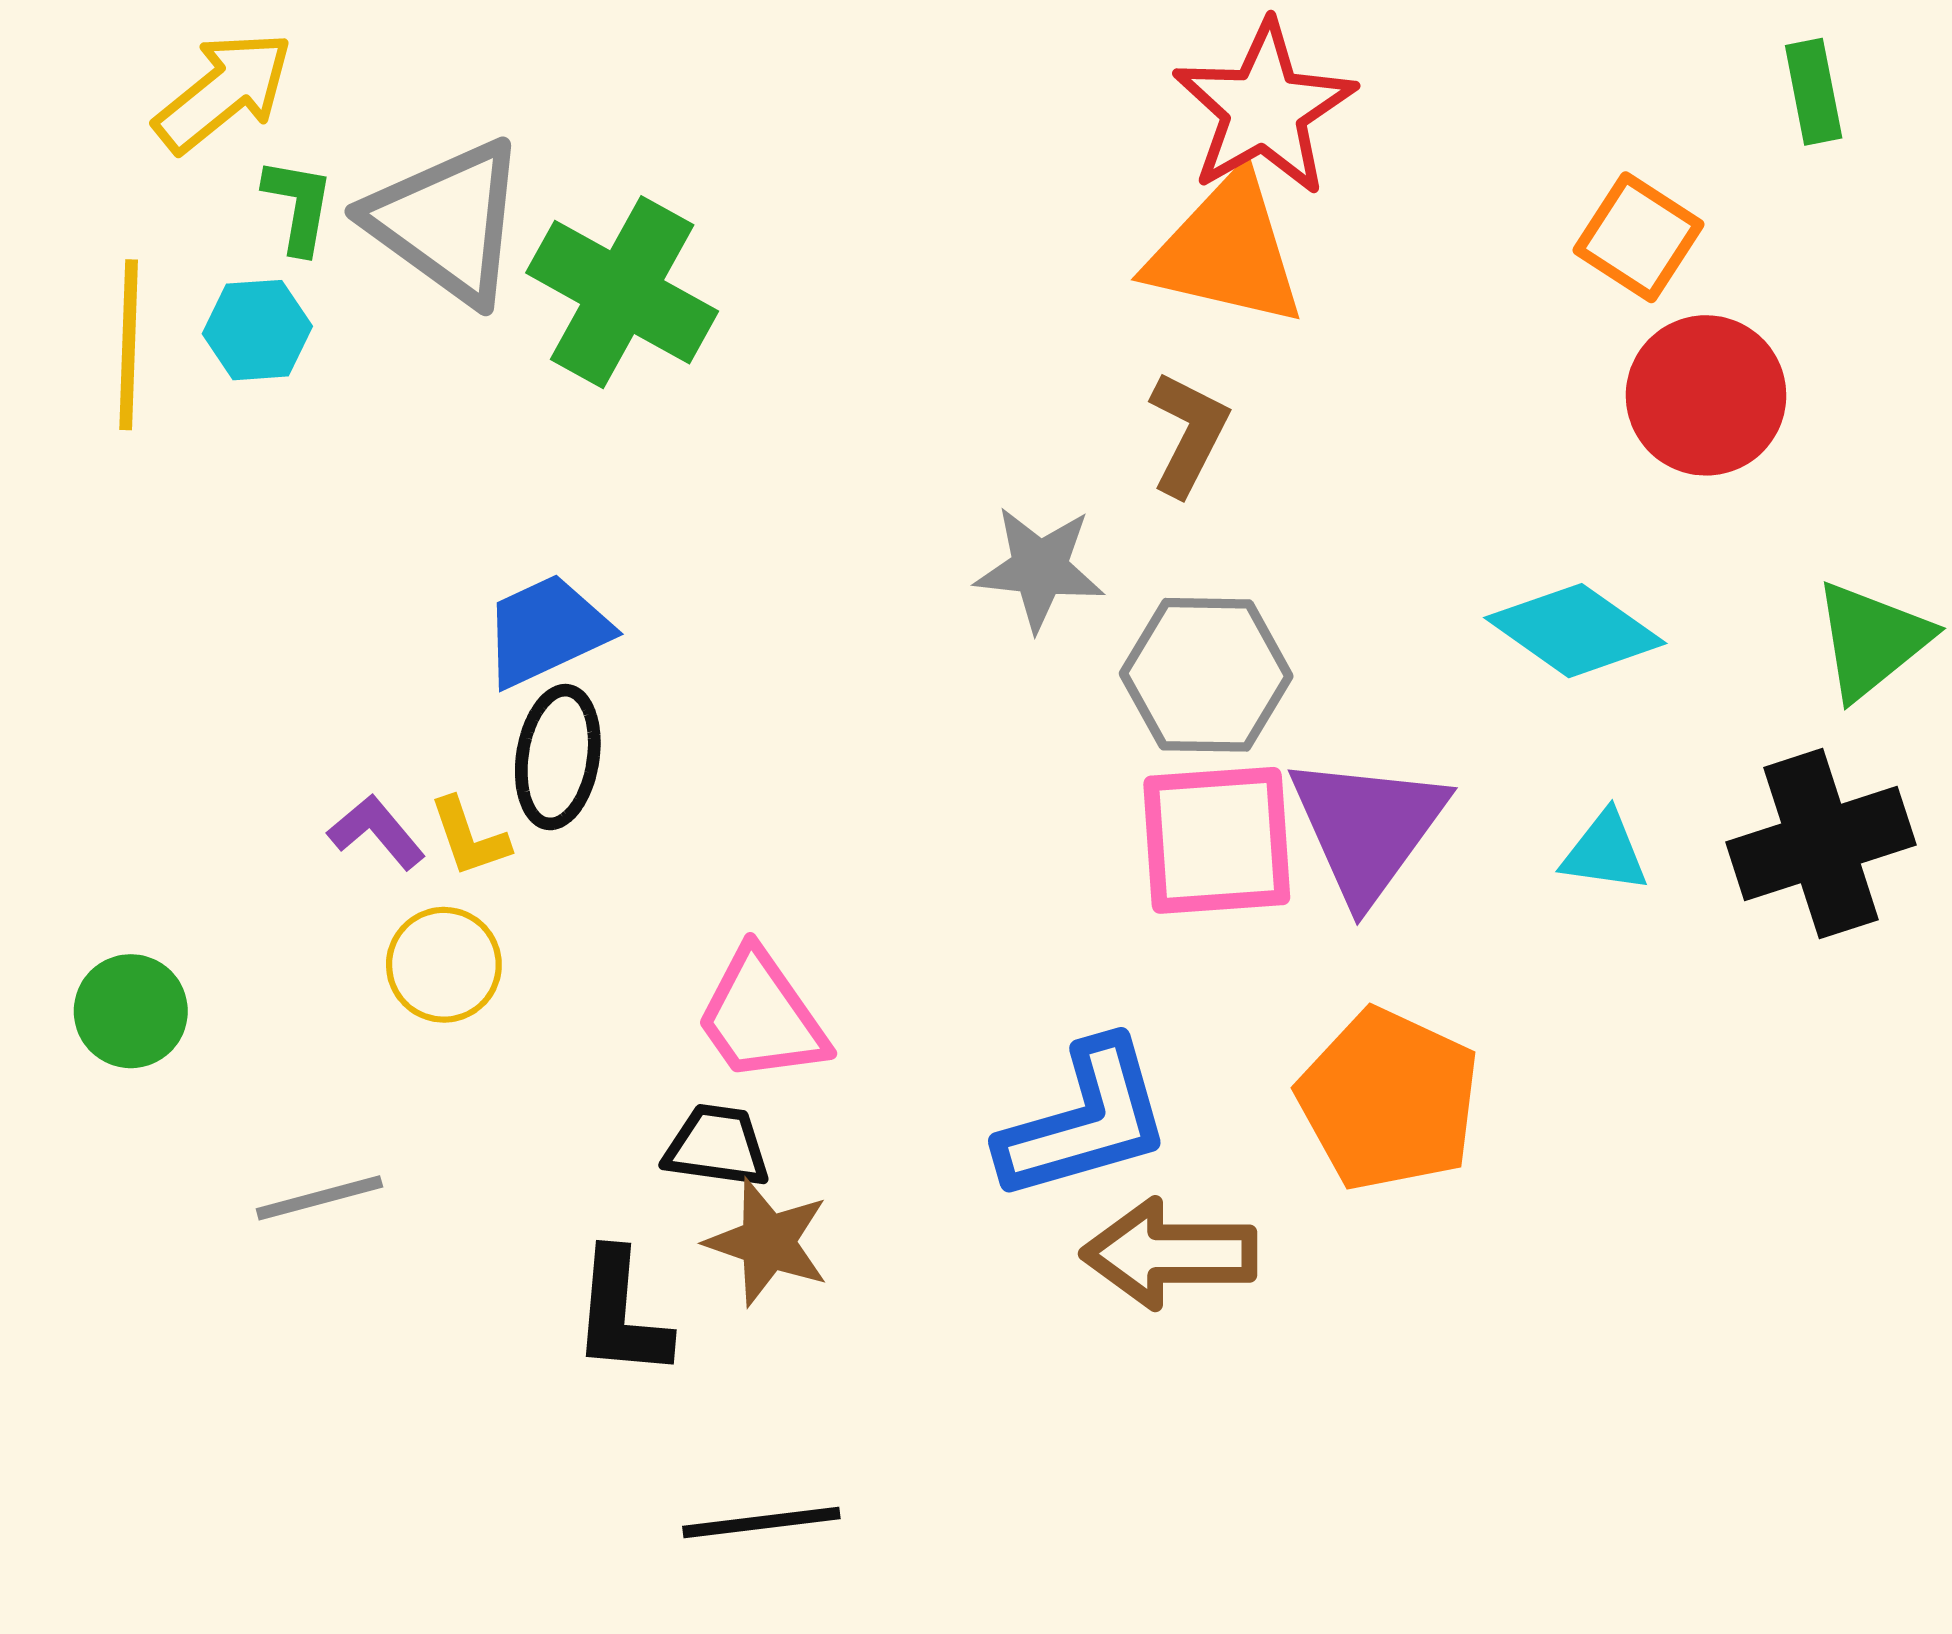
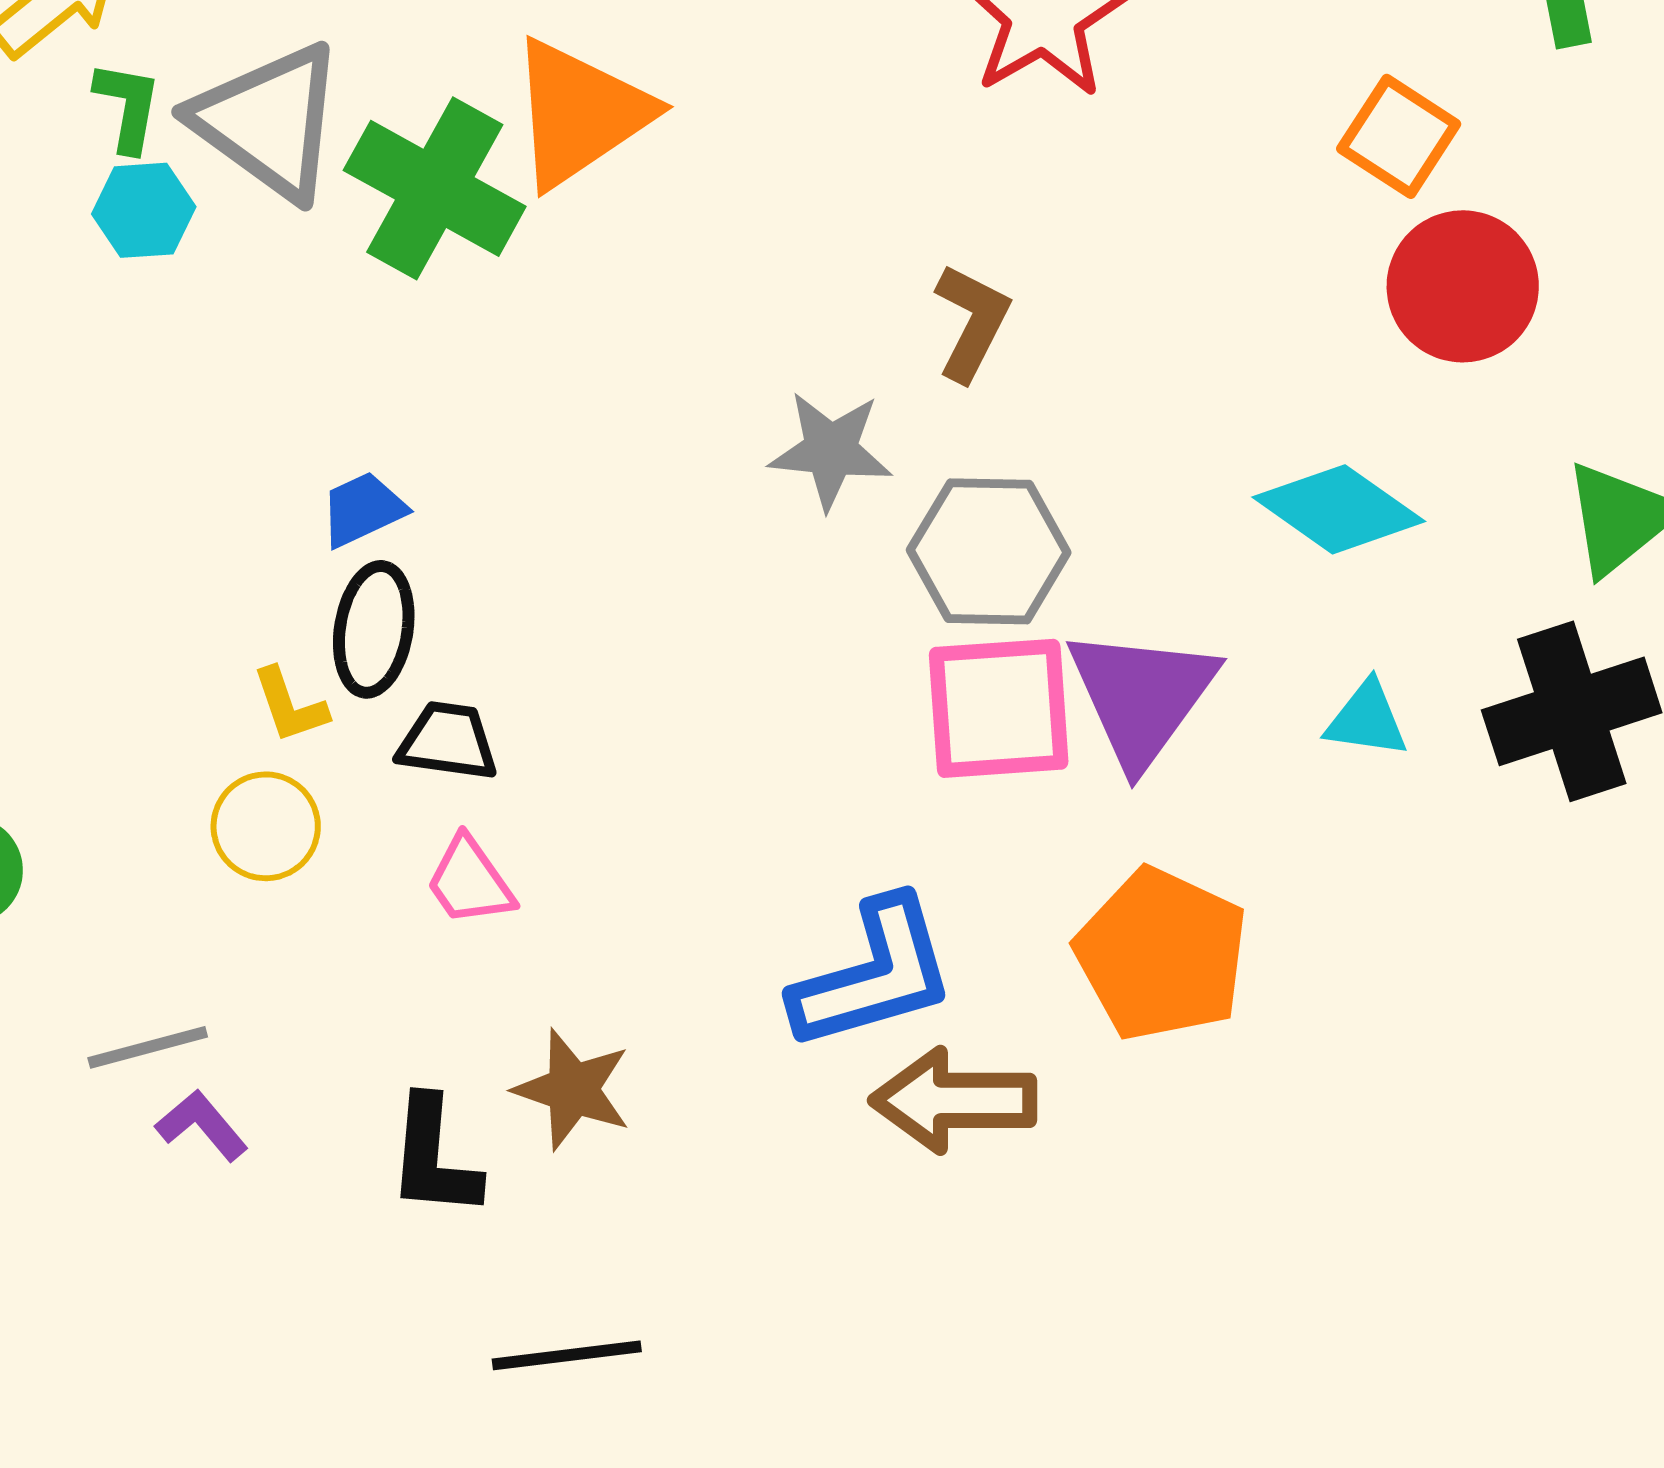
orange triangle: (1226, 251) -> (580, 113), moved, turned -47
cyan hexagon: (257, 330) -> (144, 210), moved
blue trapezoid: (546, 631) -> (363, 509), size x0.7
purple L-shape: (376, 832) -> (202, 1125), moved
pink trapezoid: (761, 1016) -> (470, 881), moved, size x0.7
black trapezoid: (717, 1146) -> (448, 741), moved

